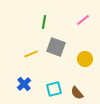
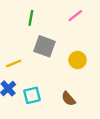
yellow line: (31, 54) -> (14, 63), moved
cyan square: (54, 89) -> (32, 95), moved

